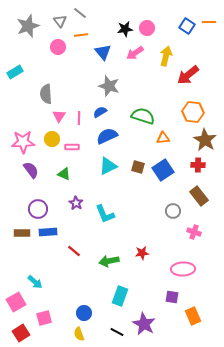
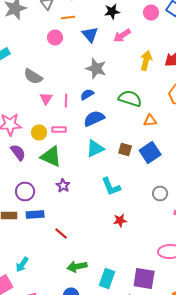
pink circle: (147, 28) -> (151, 12), moved
pink circle: (58, 47) -> (55, 38), moved
yellow arrow: (166, 56) -> (146, 60), moved
gray semicircle: (46, 94) -> (33, 76), turned -54
yellow circle: (52, 139) -> (39, 132), moved
green triangle: (64, 174) -> (51, 156), size x1.6
cyan L-shape: (105, 214) -> (111, 186), moved
red star: (142, 253) -> (120, 220), moved
green arrow: (109, 261) -> (77, 266), moved
cyan arrow: (35, 282) -> (22, 264), turned 84
purple square: (172, 297) -> (144, 278), moved, size x1.6

